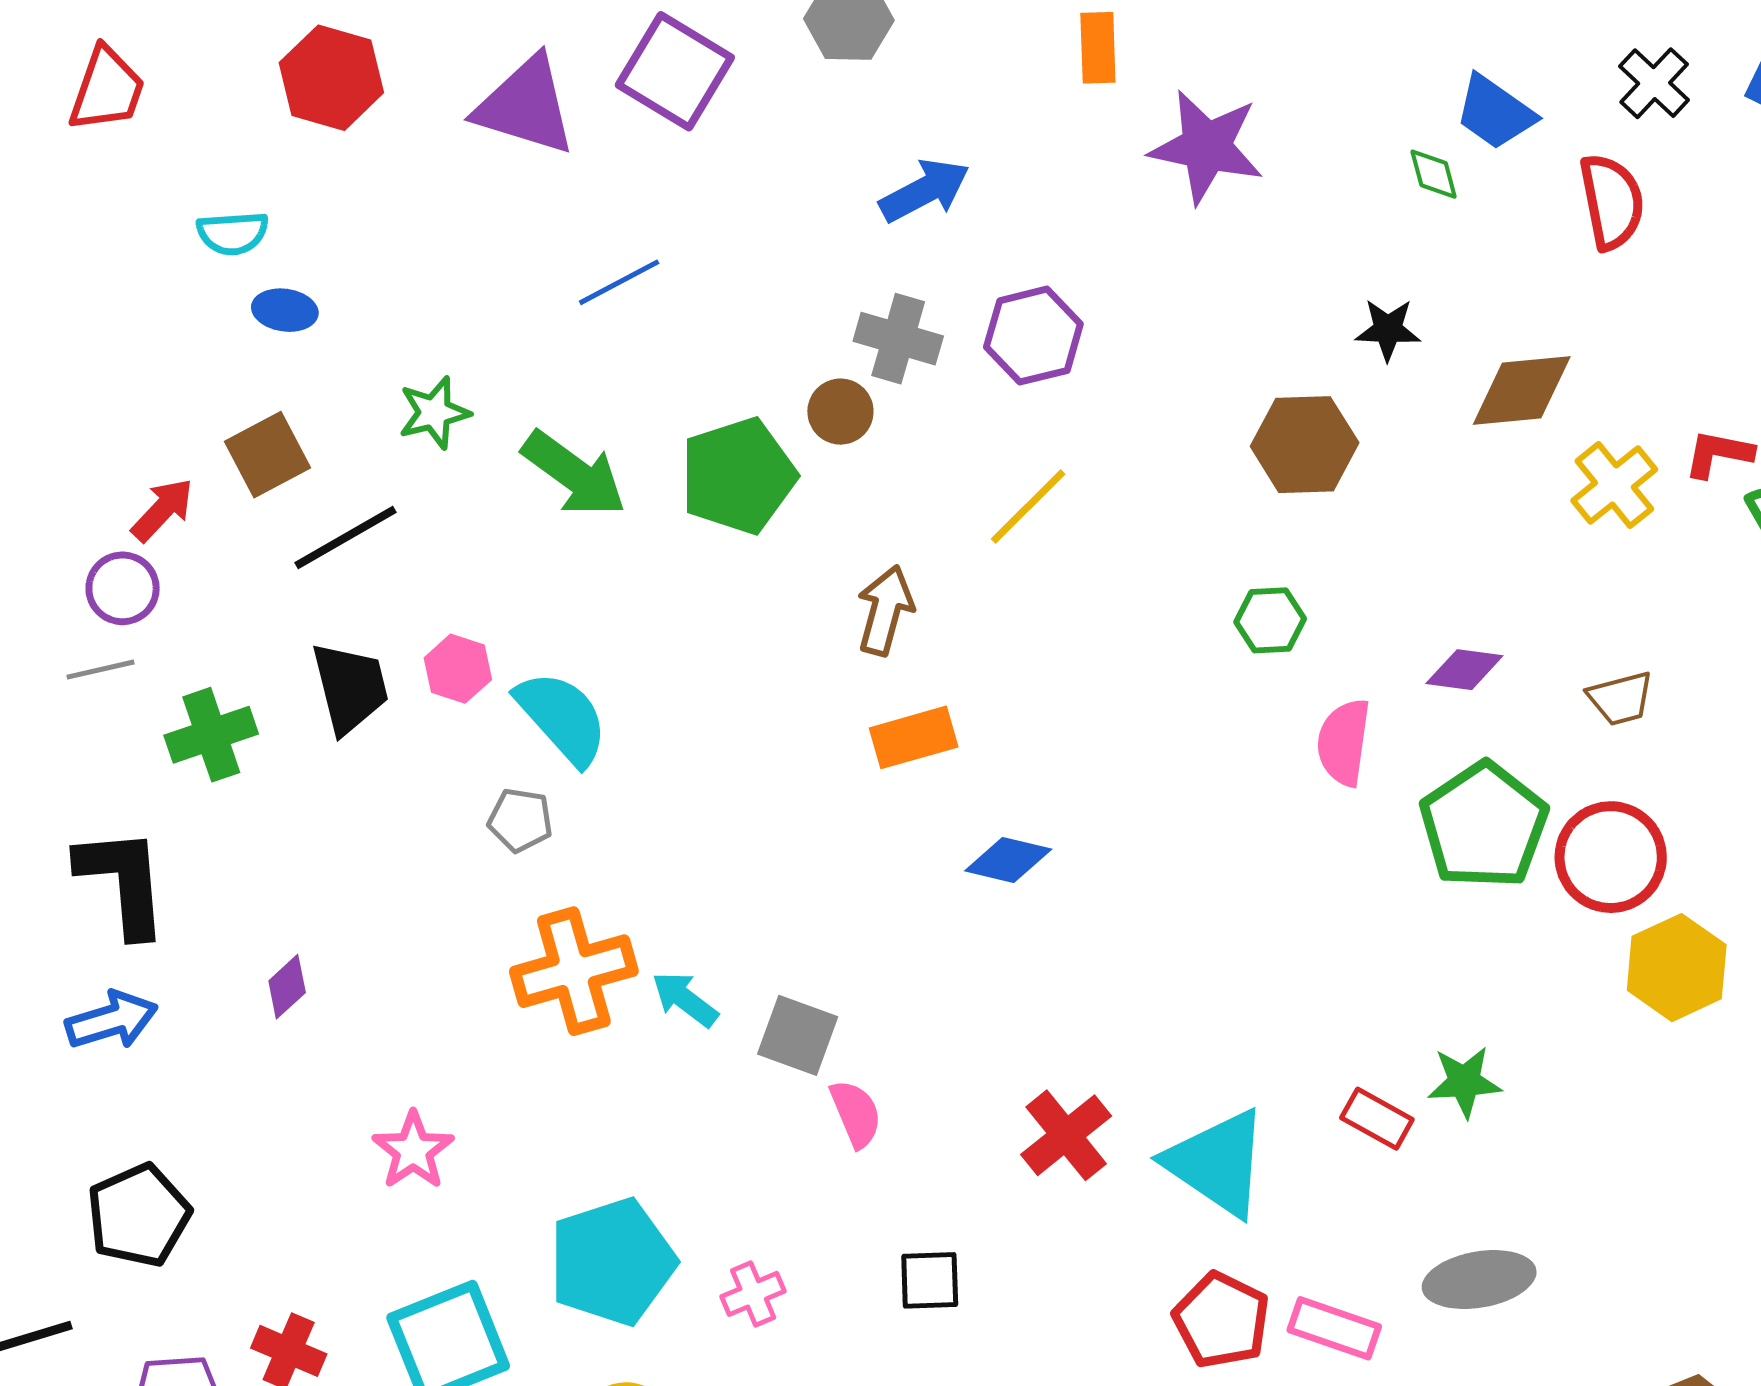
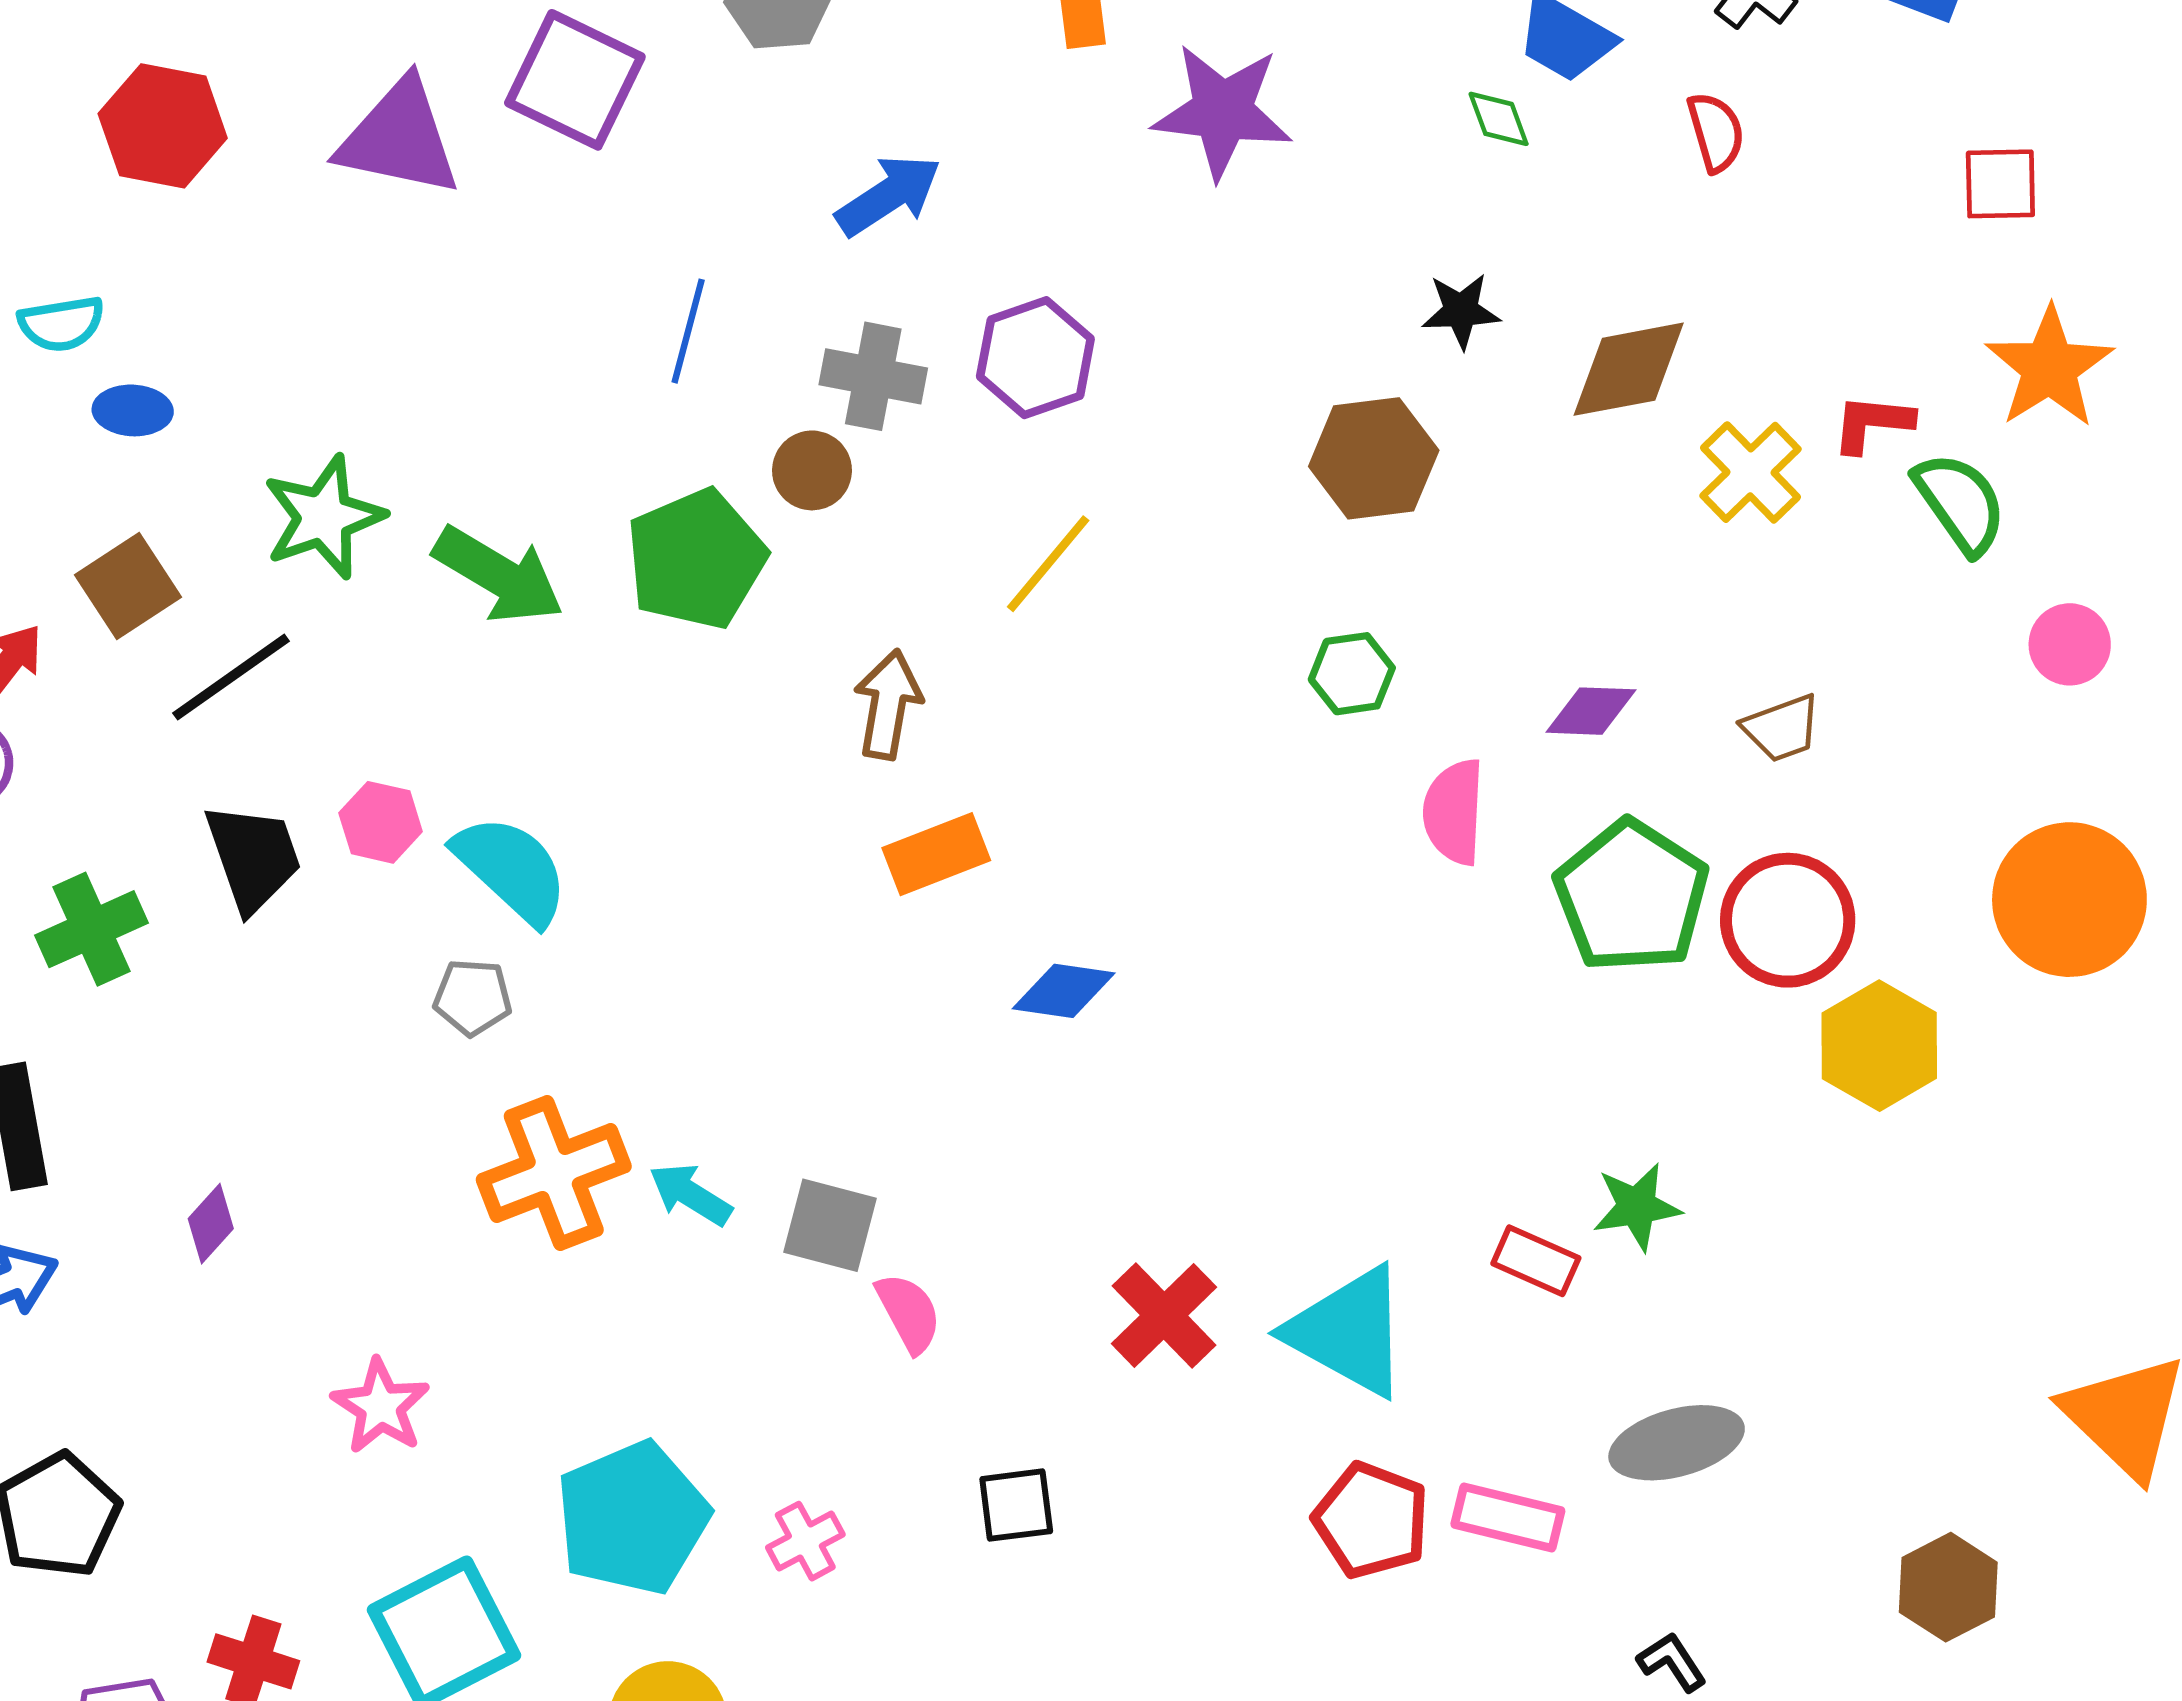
red semicircle: (1612, 202) -> (1716, 132), size x0.7
blue line: (619, 282) -> (688, 331), moved, turned -42
green star: (434, 413) -> (324, 517), size x1.4

